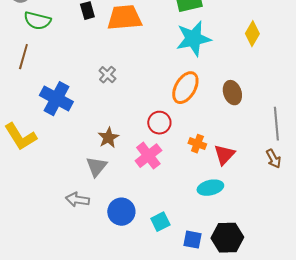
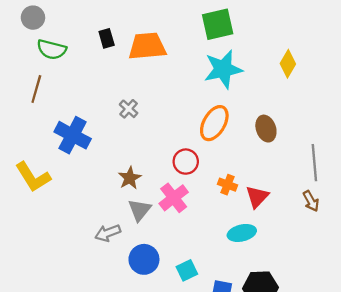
gray triangle: (96, 167) -> (140, 210), moved
gray arrow: (77, 200) -> (108, 233), moved, turned -30

